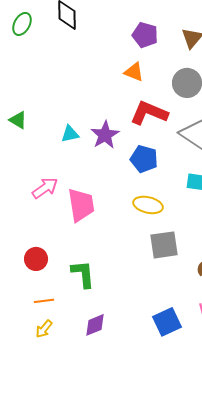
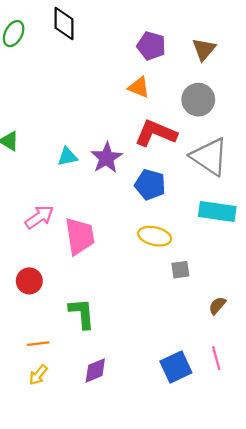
gray square: (164, 245) -> (180, 270), moved, size x0.6
red circle: (36, 259) -> (29, 281), moved

